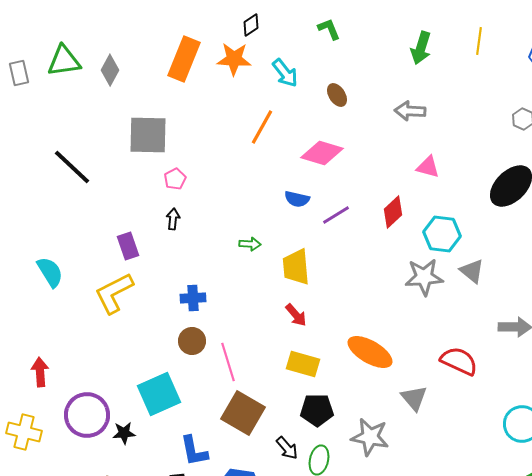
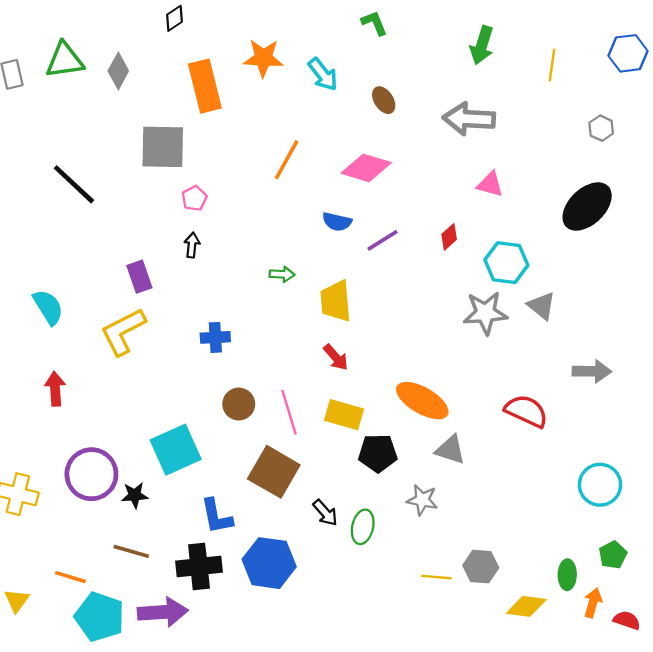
black diamond: (251, 25) -> (174, 18), moved
yellow line: (479, 41) -> (552, 65), moved
orange rectangle: (184, 59) -> (205, 86), moved, turned -36
gray arrow: (410, 111) -> (469, 119), size x1.4
orange line: (262, 127) -> (287, 160), moved
red diamond: (393, 212) -> (449, 237), size x0.7
brown circle: (192, 341) -> (239, 404), moved
pink line: (228, 362) -> (289, 412), moved
red arrow: (40, 372) -> (55, 389), moved
gray triangle: (414, 398) -> (450, 450), moved, turned -32
black pentagon: (317, 410) -> (378, 453), moved
gray star: (370, 437) -> (422, 500), size x0.7

